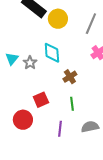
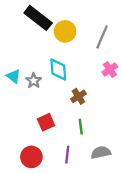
cyan triangle: (12, 59) -> (13, 76), turned -32
red circle: (23, 120) -> (31, 157), moved

